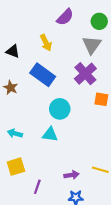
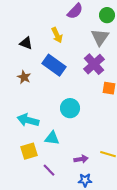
cyan circle: (60, 109) -> (70, 108), moved
cyan arrow: (15, 133) -> (28, 120), size x1.5
cyan triangle: (50, 135) -> (52, 138), moved
purple line: (37, 187) -> (49, 170), turned -64

